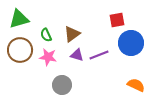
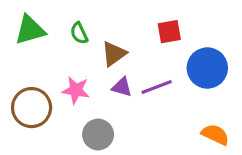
red square: (117, 20) -> (169, 32), moved
green semicircle: (46, 35) -> (79, 33), moved
brown circle: (20, 50) -> (32, 108), moved

